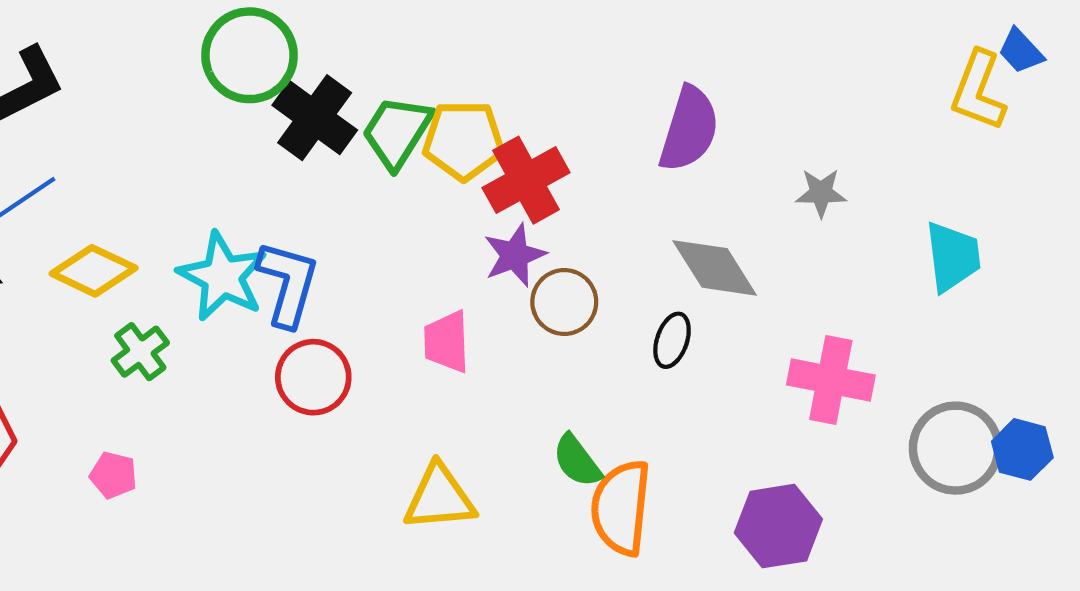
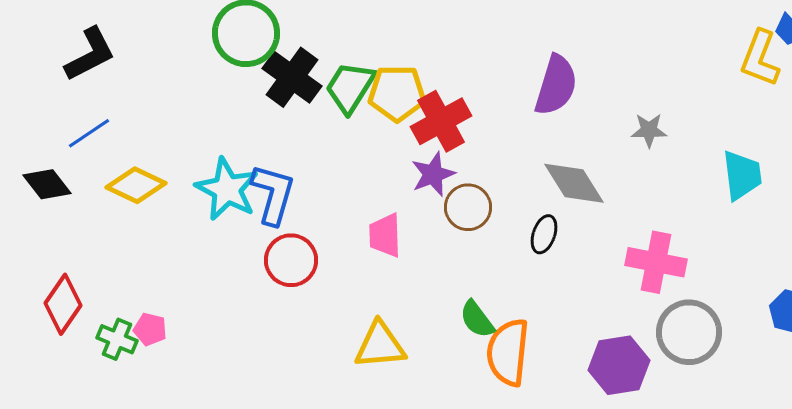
green cross: (140, 352) -> (117, 339), moved, turned -30
gray circle: (956, 448) -> (689, 332), moved

